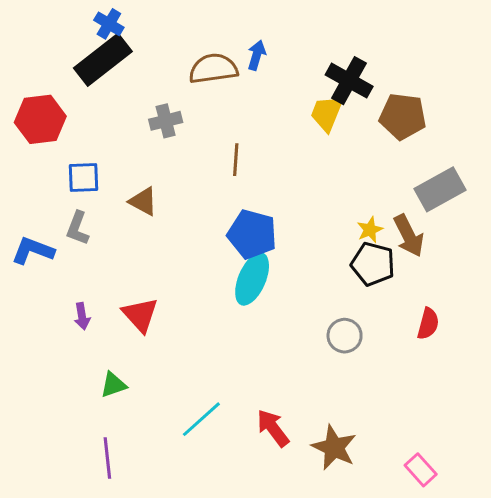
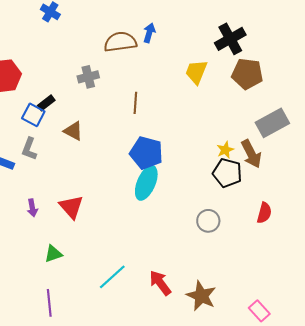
black rectangle: (103, 60) -> (46, 103), moved, size x0.5
black cross: (349, 81) -> (230, 39), moved, turned 32
blue square: (84, 178) -> (33, 115), turned 30

